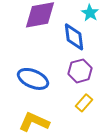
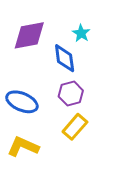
yellow rectangle: (84, 103) -> (75, 127), size x1.4

